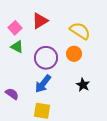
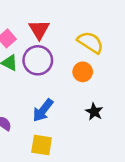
red triangle: (40, 21) -> (39, 30), turned -30
purple circle: (46, 58) -> (38, 60), moved

